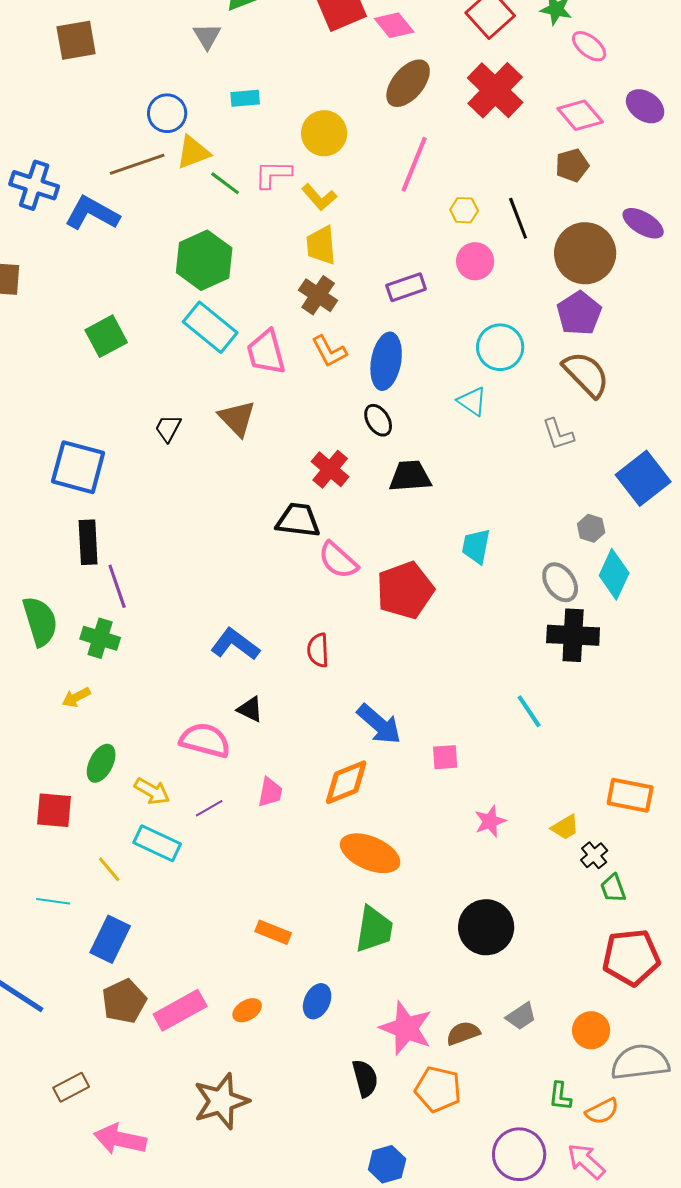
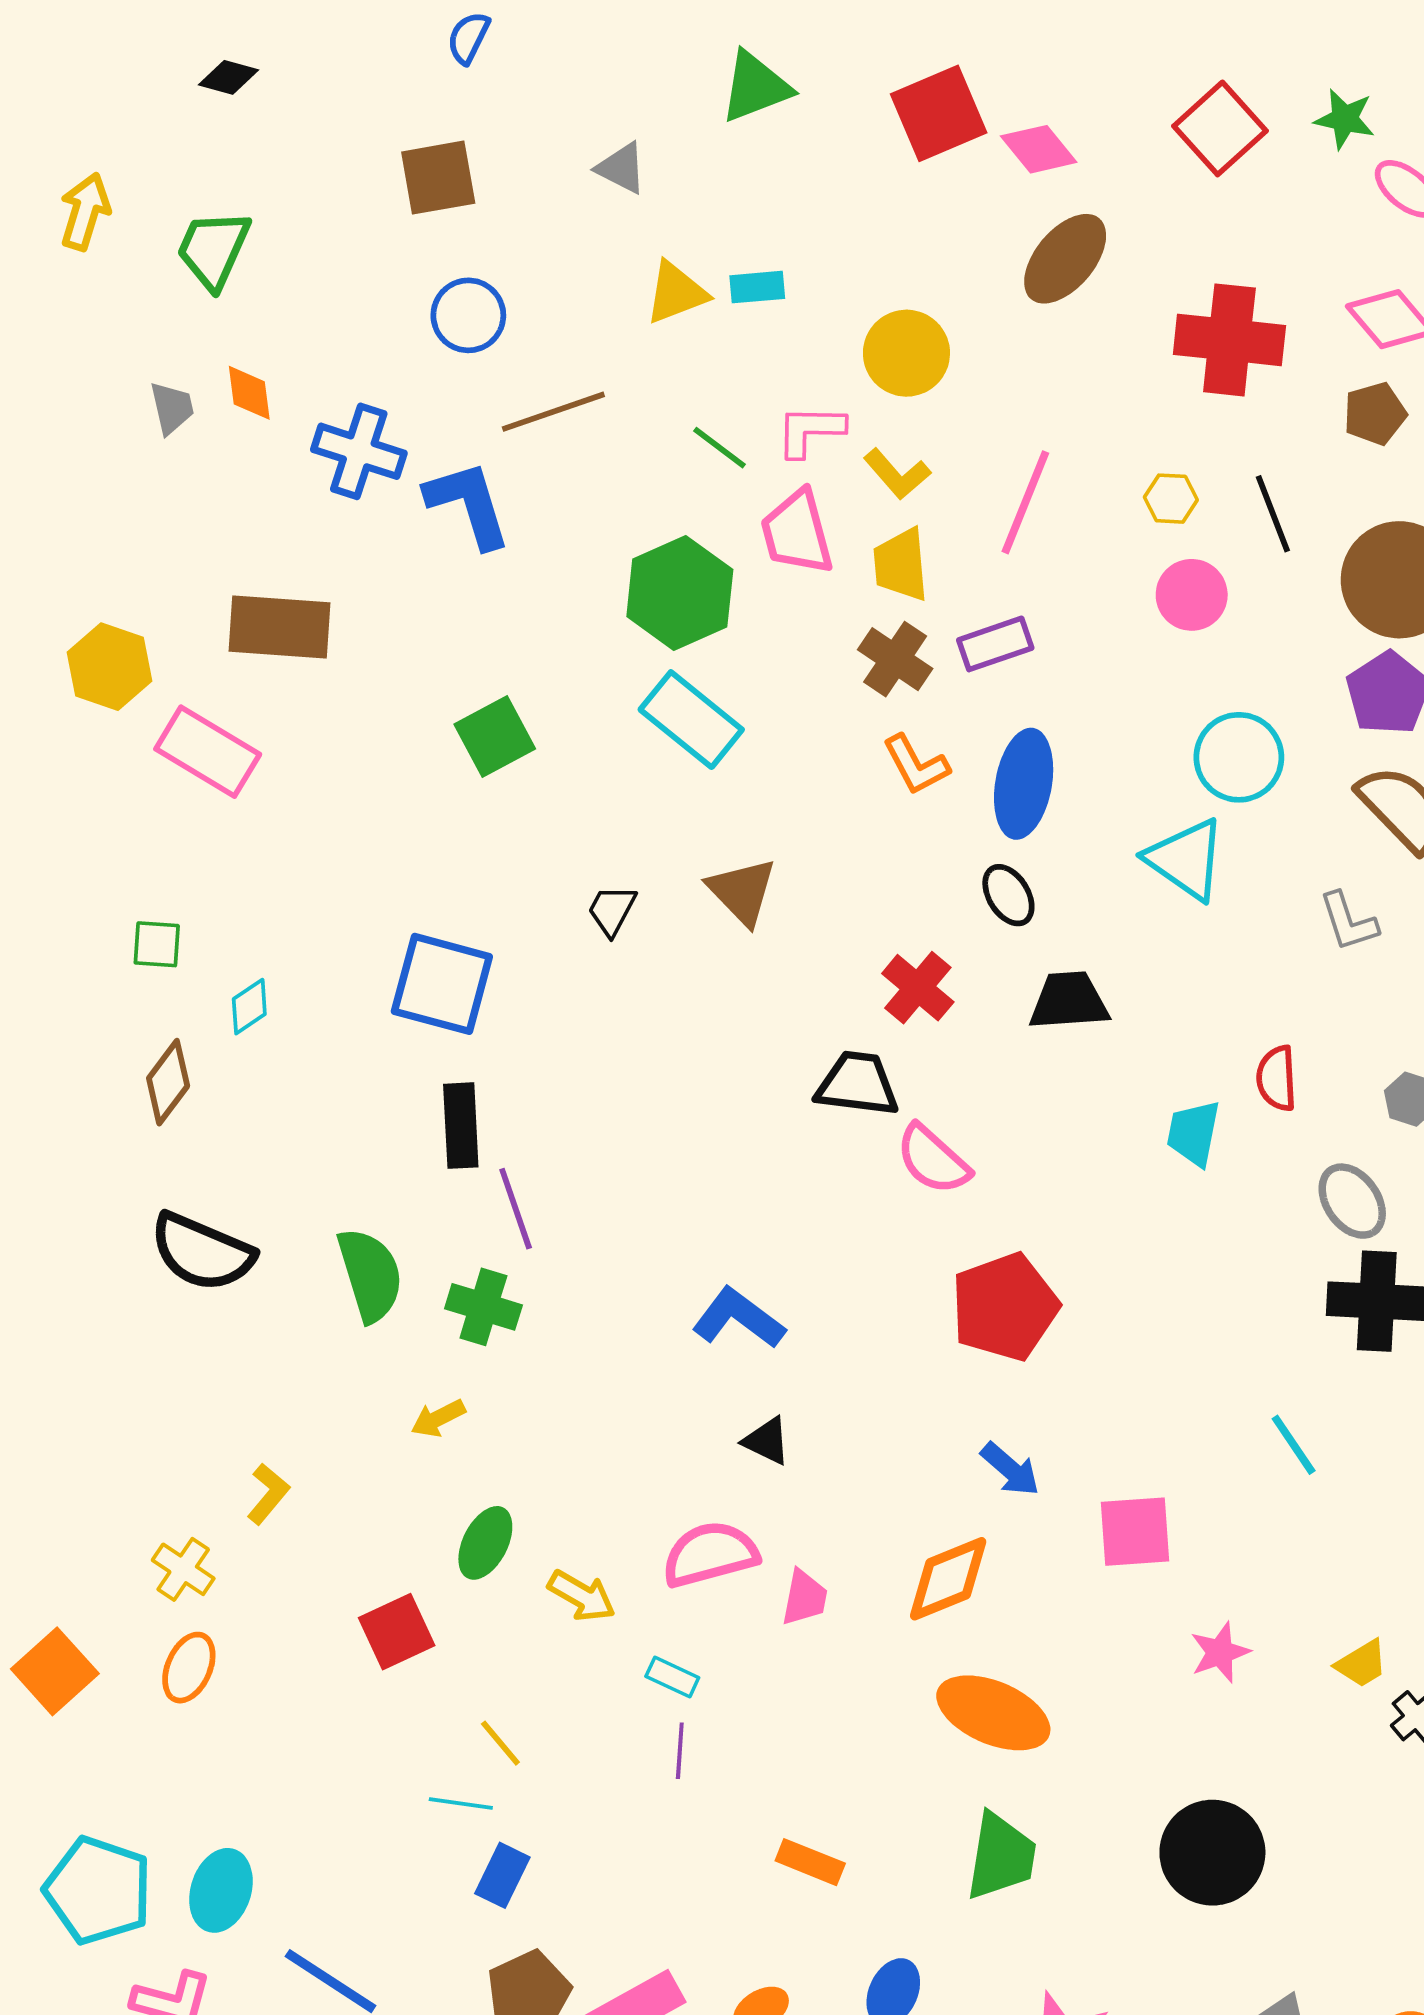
gray triangle: (207, 36) -> (621, 168), moved, turned -32
red cross: (495, 90) -> (1229, 340), moved, turned -38
blue circle: (167, 113) -> (468, 315), moved
yellow triangle: (193, 152) -> (676, 293), moved
pink line: (414, 164) -> (1025, 502), moved
blue L-shape: (92, 213) -> (468, 504), turned 44
purple rectangle: (406, 287) -> (995, 644), moved
pink trapezoid: (266, 352) -> (797, 533), moved
cyan triangle: (472, 401) -> (1186, 859), size x1.5
red pentagon: (405, 590) -> (1005, 1307), moved
red semicircle: (318, 650) -> (1277, 1078), moved
blue arrow: (379, 724) -> (1010, 1469), size x0.7
pink semicircle: (205, 740) -> (710, 1554), moved, turned -30
pink square: (445, 757) -> (1135, 1532), size x1.5
purple line: (209, 808) -> (680, 1751), moved, turned -56
red square: (54, 810) -> (397, 1632), turned -30
cyan rectangle: (157, 843) -> (672, 1677), moved, size x0.6
cyan line: (53, 901) -> (461, 1804), moved
blue rectangle: (110, 939) -> (502, 1875), size x0.7

